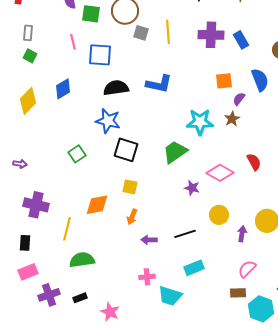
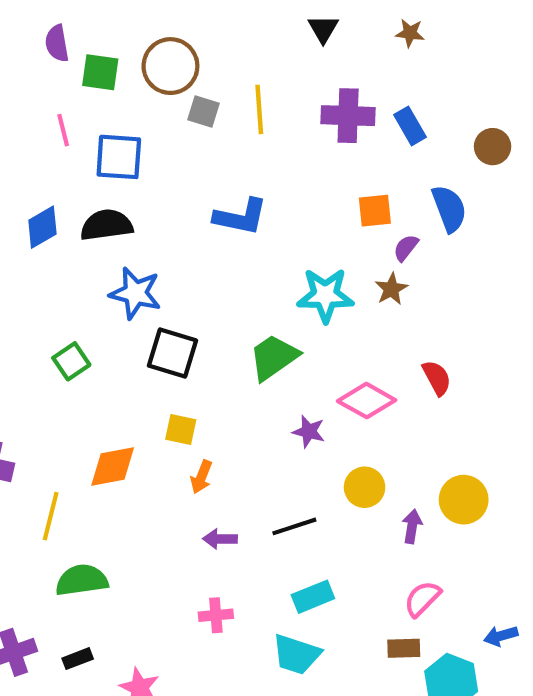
black semicircle: (116, 88) -> (106, 225), moved
orange arrow: (132, 217) -> (201, 477), moved
cyan trapezoid: (170, 296) -> (296, 654), moved

